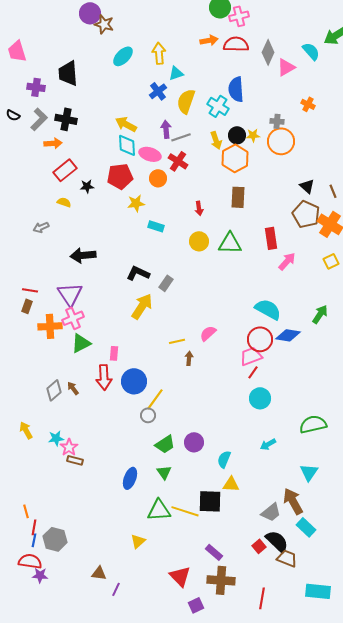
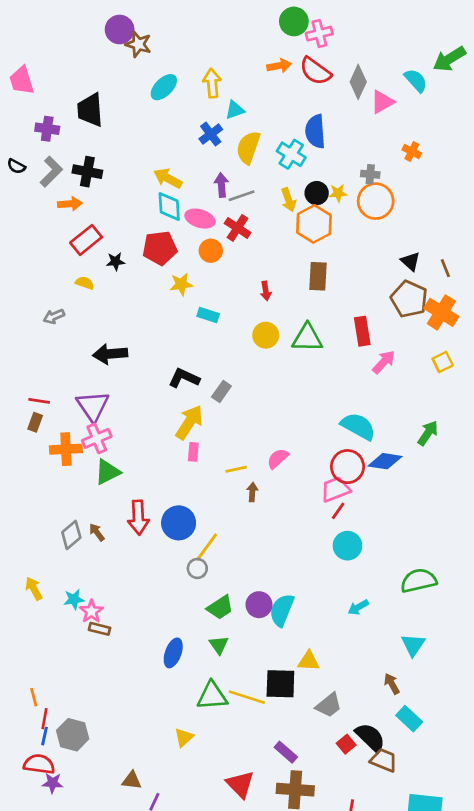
red semicircle: (236, 44) -> (315, 71), turned -145
pink rectangle: (114, 353) -> (193, 452), moved
cyan semicircle: (224, 459) -> (282, 610), moved, size x1.4
brown arrow: (293, 501) -> (392, 684), size x0.6
gray trapezoid: (271, 512) -> (329, 705), moved

